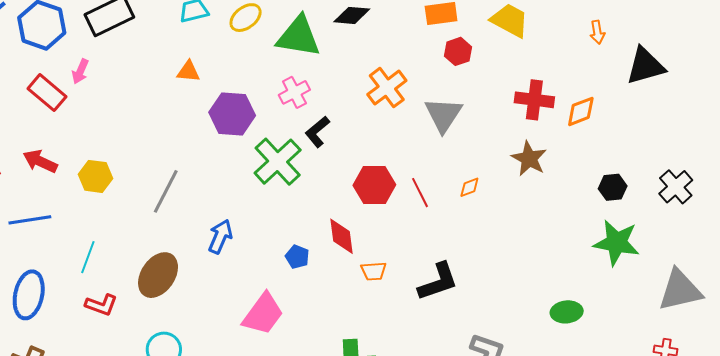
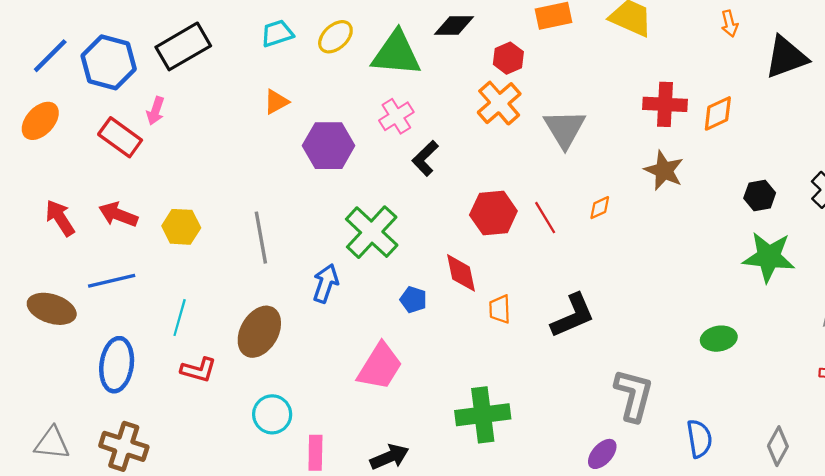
red hexagon: (458, 51) -> (508, 58), moved
orange triangle: (188, 71) -> (276, 102), turned -30
green cross: (278, 162) -> (372, 232), moved
gray line: (166, 191) -> (261, 238), turned -33
orange trapezoid: (374, 271) -> (500, 309), turned 96

